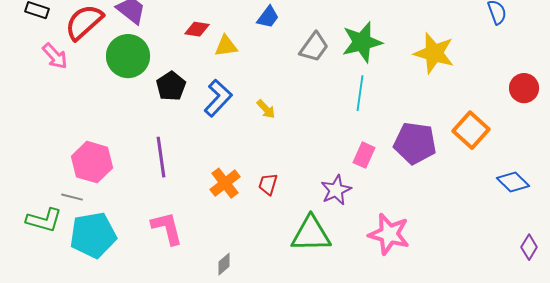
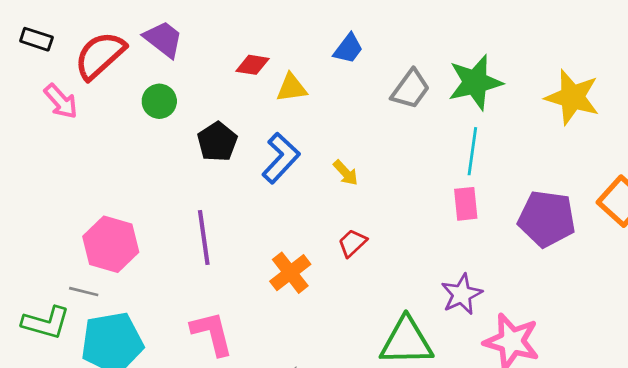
green circle: (128, 56) -> (159, 101), size x0.6
pink rectangle: (364, 155) -> (466, 204), moved, turned -30
red trapezoid: (268, 184) -> (352, 243), moved, turned 30
purple star: (336, 190) -> (462, 294), moved

